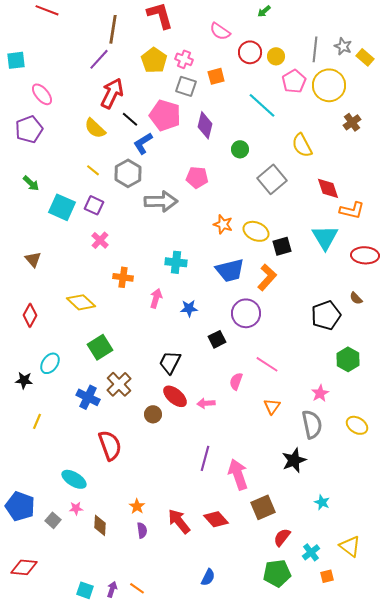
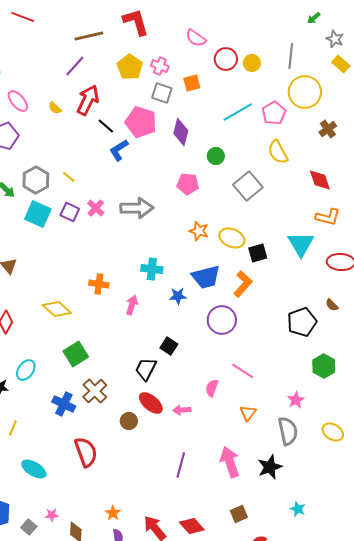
green arrow: (264, 11) -> (314, 18), moved
brown line: (113, 29) -> (89, 36), turned 68
gray star: (343, 46) -> (335, 39), moved
pink pentagon: (294, 81) -> (274, 113), moved
cyan line: (262, 105) -> (238, 112), turned -72
yellow semicircle: (95, 128) -> (55, 108), moved, size x0.6
gray hexagon: (128, 173) -> (36, 180), moved
pink pentagon: (197, 177) -> (188, 184), moved
red diamond: (328, 188) -> (320, 180), moved
pink cross: (100, 240) -> (96, 208), moved
blue star: (189, 308) -> (178, 296), moved
black square: (217, 339) -> (169, 346), moved, turned -30
pink arrow: (238, 474) -> (230, 462), moved
cyan ellipse: (74, 479) -> (34, 469), moved
brown square: (263, 507) -> (239, 514), size x0.7

